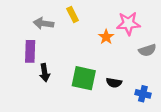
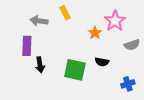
pink star: (128, 23) -> (115, 21), turned -30
black semicircle: (114, 83) -> (102, 62), moved
blue cross: (143, 94) -> (128, 84), turned -32

